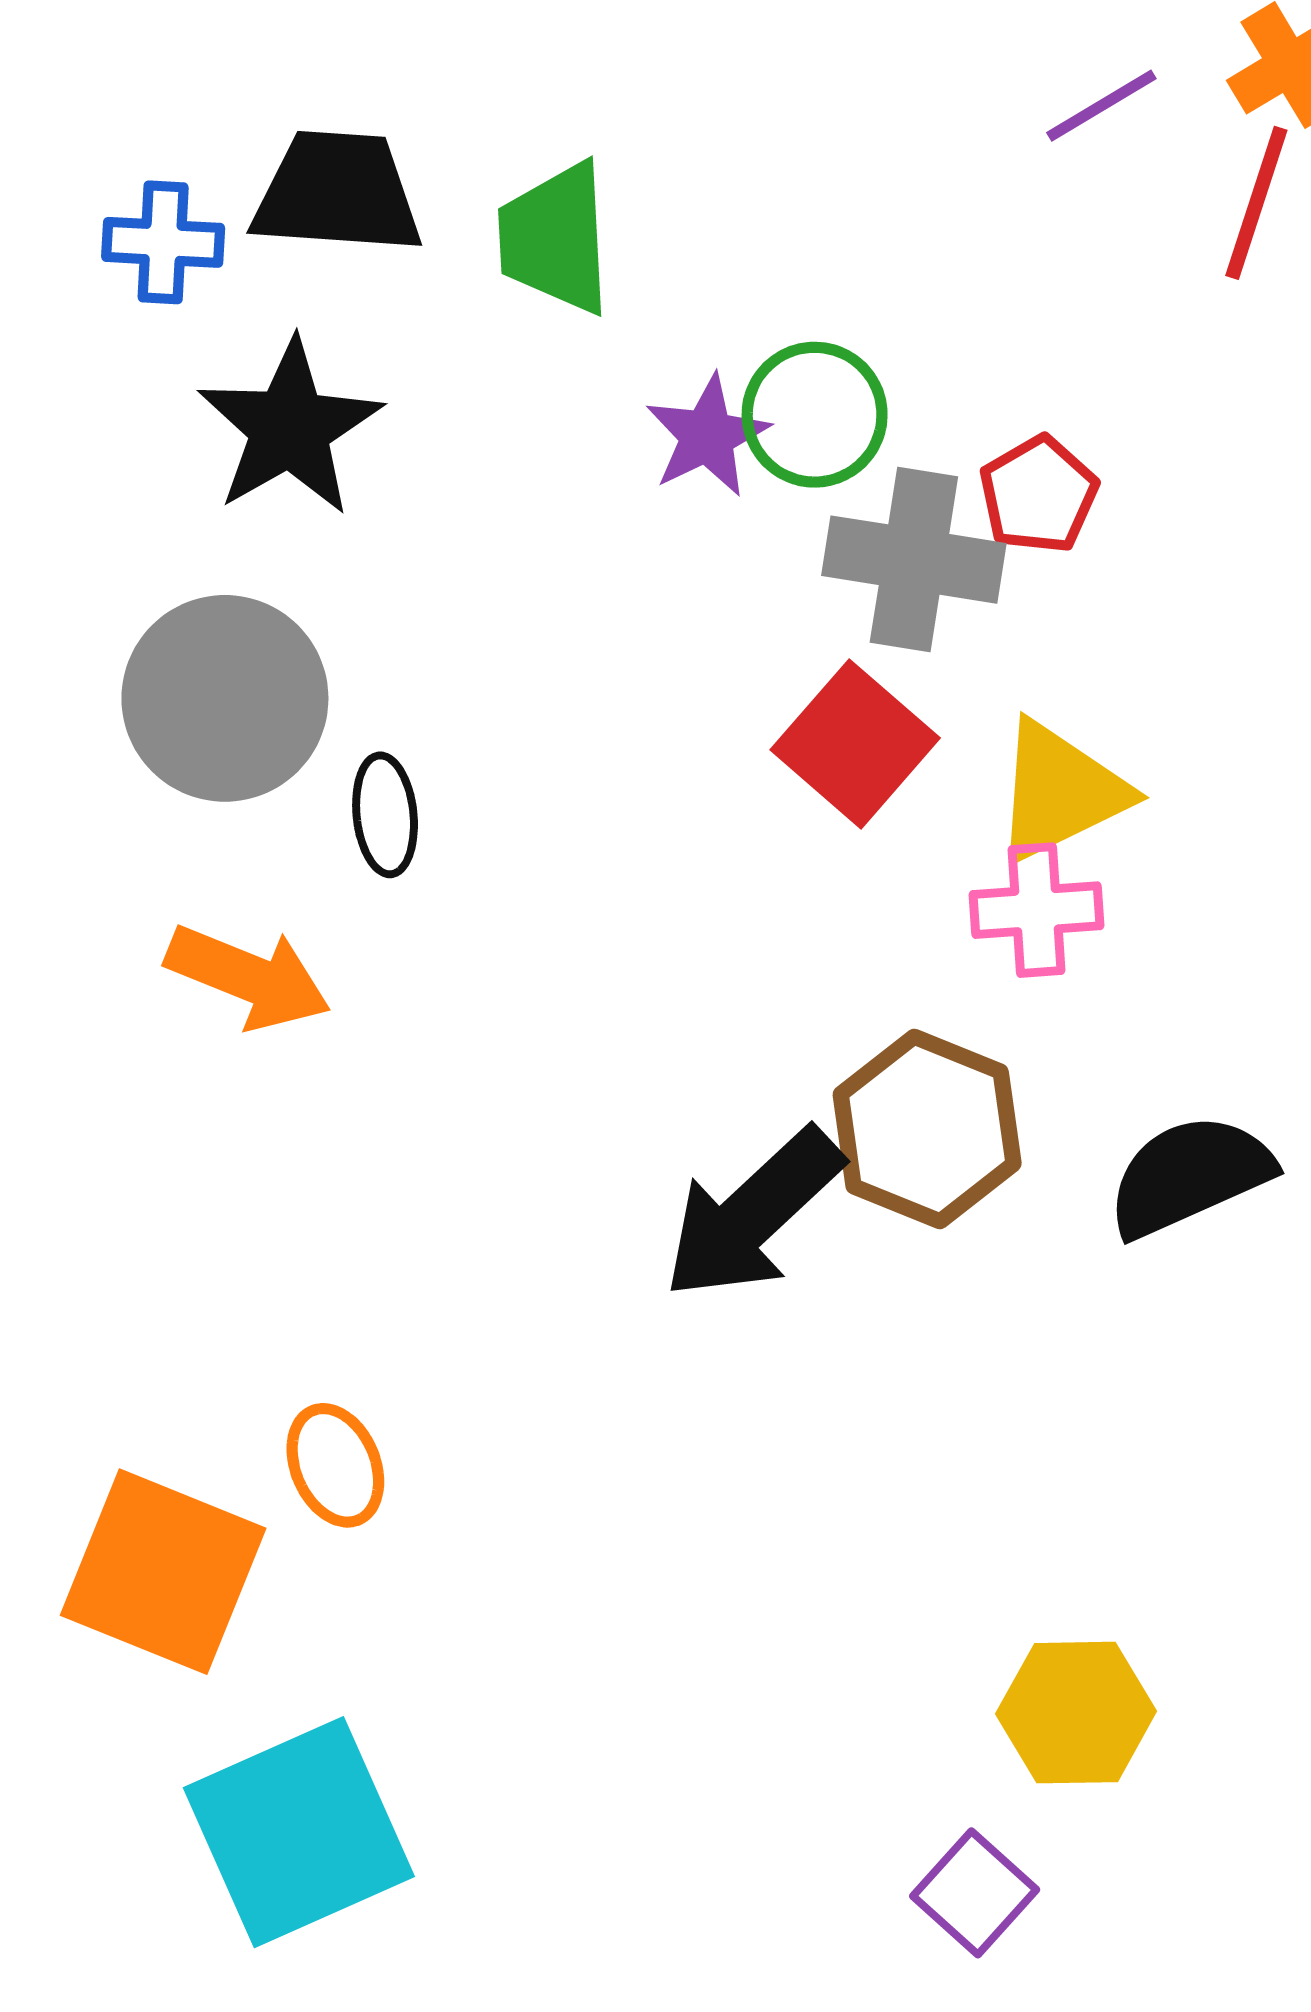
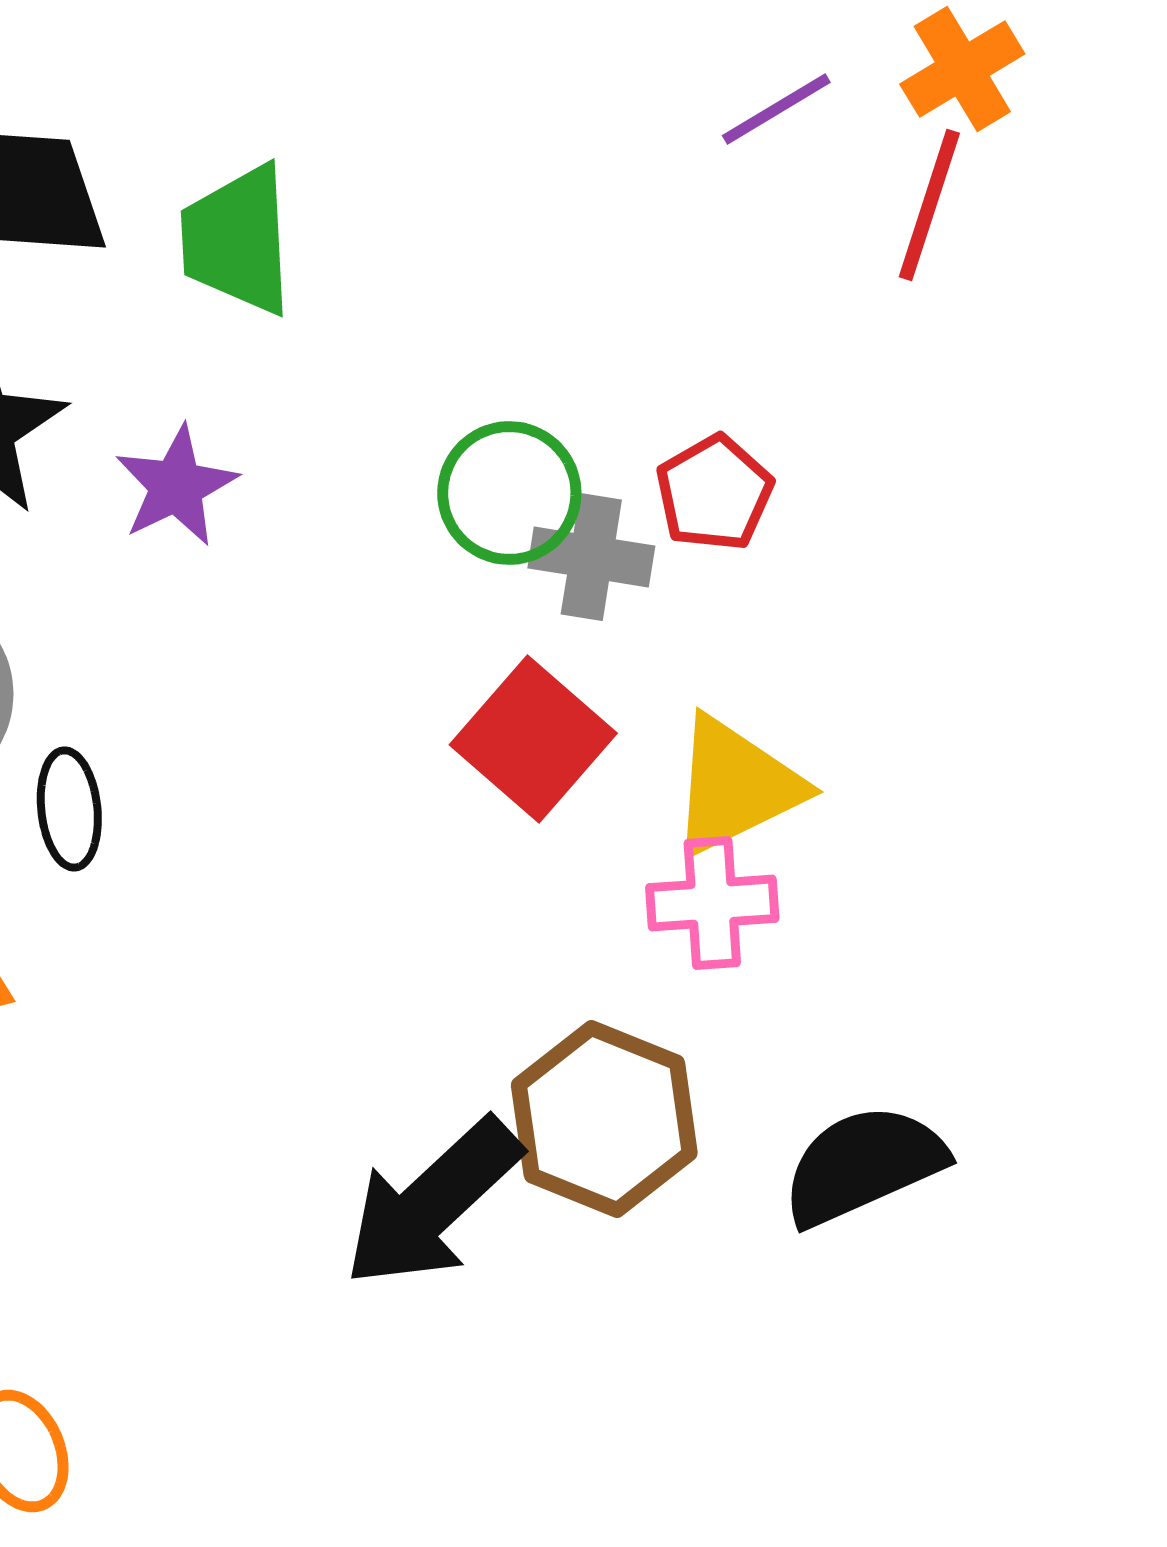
green circle: (815, 415) -> (509, 493), moved
purple star: (707, 436) -> (176, 486), moved
gray cross: (914, 560) -> (591, 557), size x0.7

